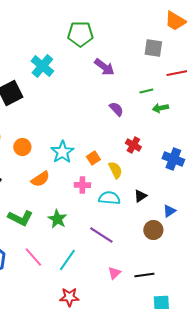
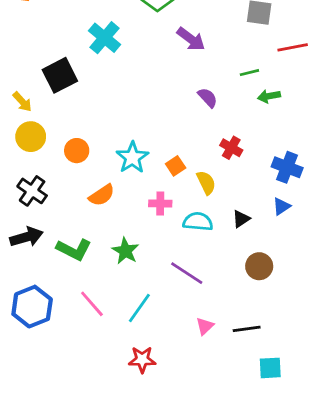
blue triangle: (169, 211) -> (281, 206), moved

